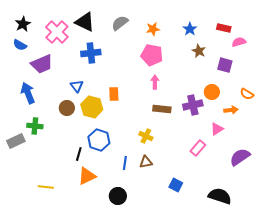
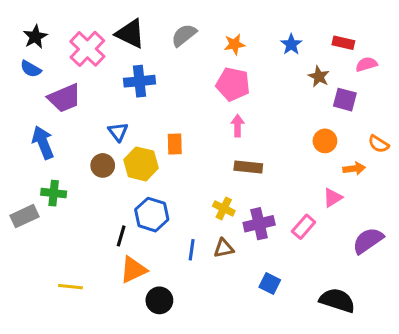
brown star: (199, 51) -> (319, 77), moved
purple cross: (193, 105) -> (259, 224), moved
black circle: (118, 196) -> (159, 300), moved

